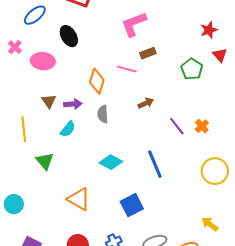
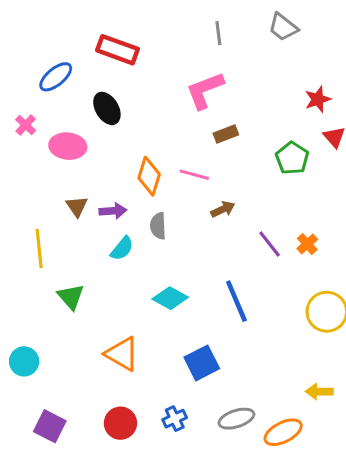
pink line: (127, 69) -> (194, 175), moved
cyan semicircle: (68, 129) -> (122, 248), moved
yellow arrow: (210, 224) -> (319, 392), turned -36

